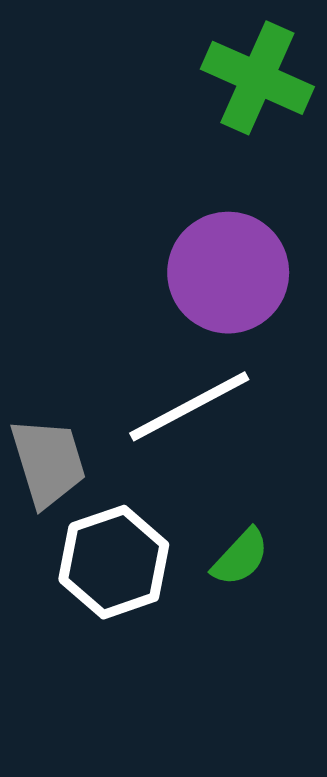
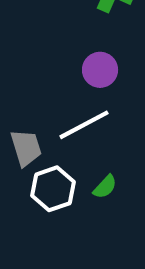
purple circle: (228, 273) -> (100, 70), size x0.7

